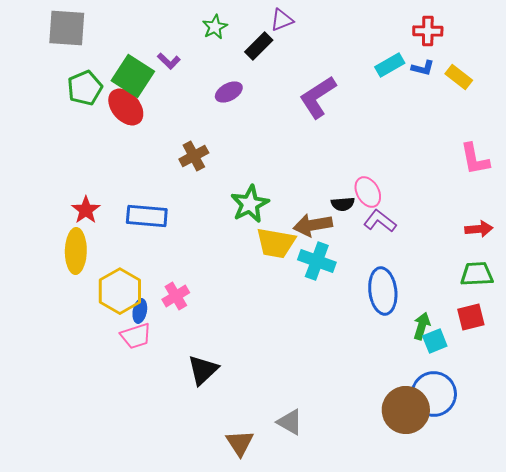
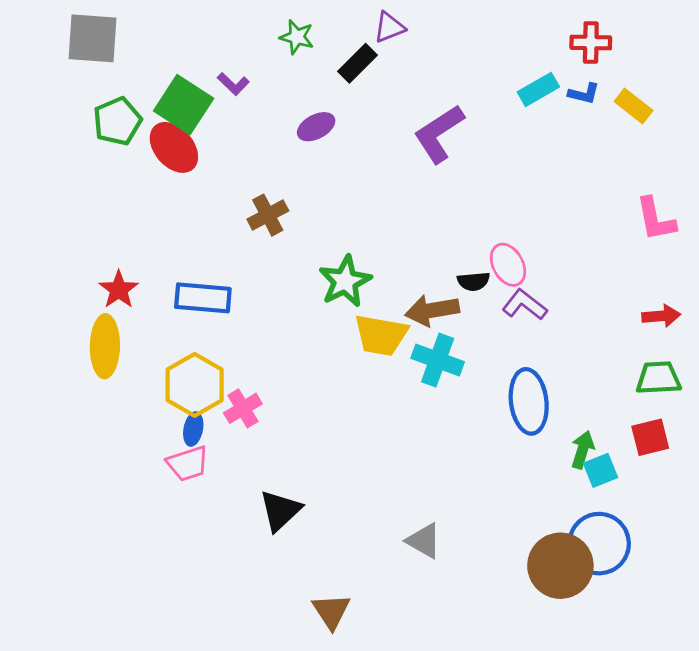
green star: (215, 27) -> (297, 37), turned -30
yellow hexagon: (120, 291) -> (195, 385), moved
gray triangle: (290, 422) -> (424, 541), moved

